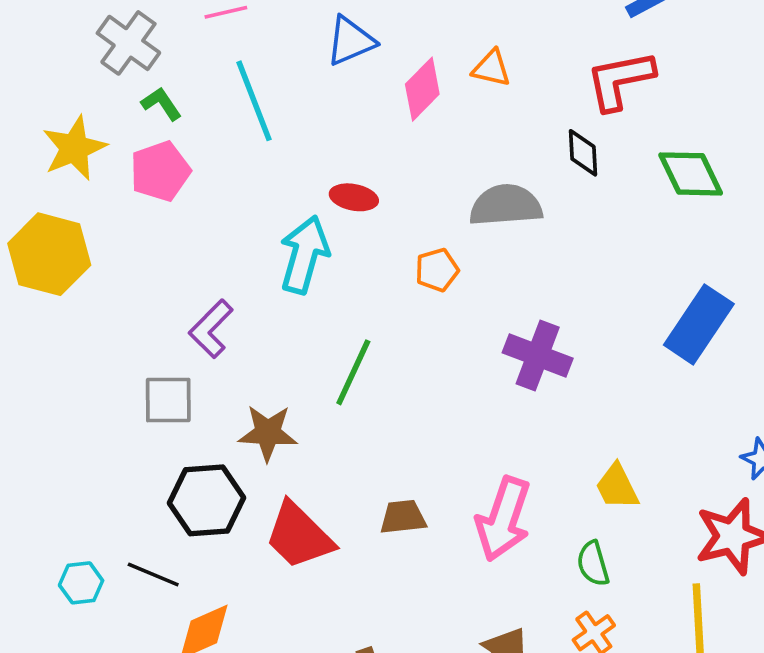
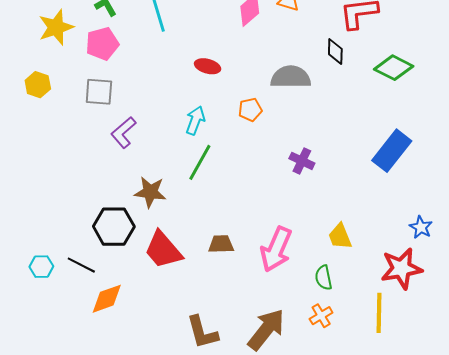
green diamond: (691, 174) -> (394, 68), turned -42
yellow hexagon: (49, 254) -> (38, 85), size x0.6
cyan arrow: (304, 255) -> (195, 120), moved, size x0.7
purple cross: (538, 355) -> (302, 161), size x0.7
gray square: (168, 400) -> (99, 92), moved

